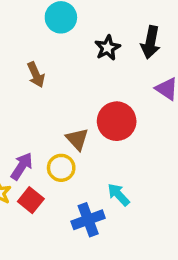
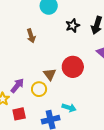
cyan arrow: (119, 195) -> (69, 108), turned 144
red square: (31, 200) -> (19, 114), moved, turned 32

